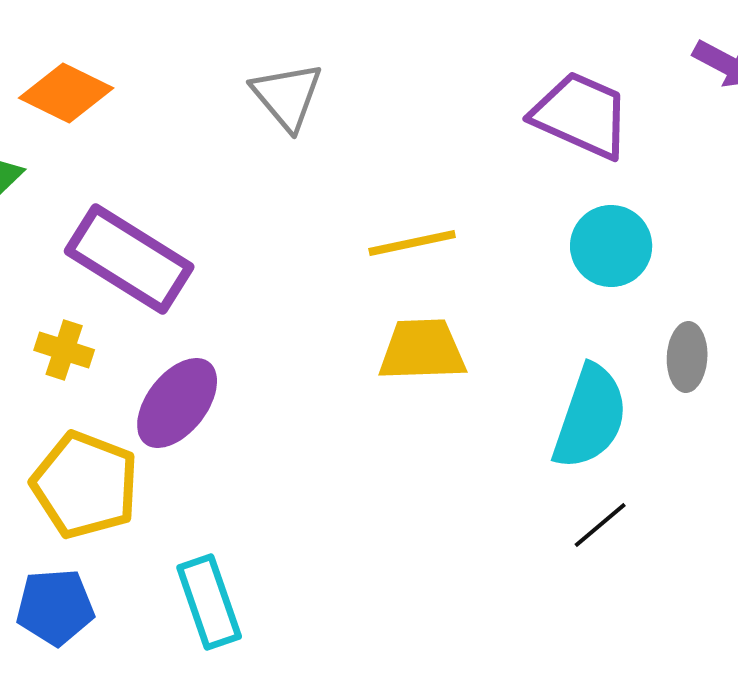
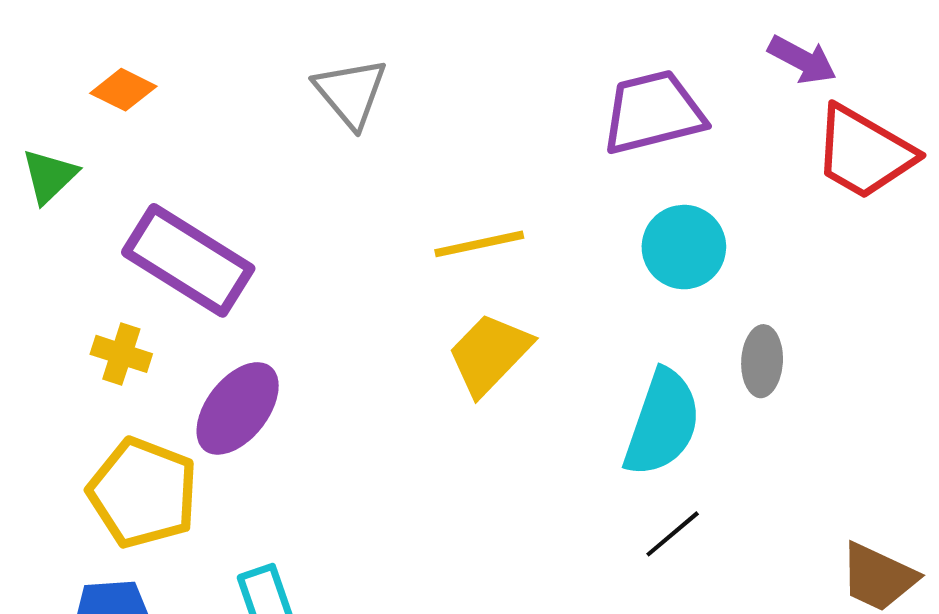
orange diamond: (66, 93) -> (123, 90), size x0.7
purple trapezoid: (581, 115) -> (653, 112), turned -38
yellow trapezoid: (422, 350) -> (490, 354), turned -44

